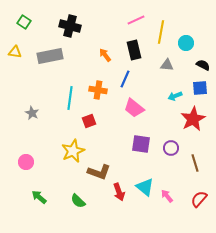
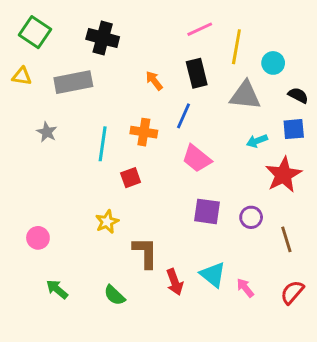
green square: (24, 22) -> (35, 32), size x1.5
gray triangle: (167, 65) -> (245, 95), size x1.6
gray star: (32, 113) -> (47, 132), moved
yellow star: (73, 151) -> (107, 222), size x0.7
brown L-shape: (99, 172) -> (145, 253), turned -110

